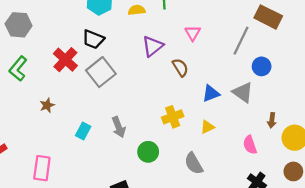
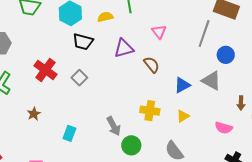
black trapezoid: (93, 39) -> (83, 42), moved
purple triangle: (153, 46) -> (124, 48), turned 30
gray square: (101, 72) -> (79, 78), size x0.6
yellow cross: (173, 117) -> (150, 111), turned 36
gray arrow: (119, 127) -> (114, 126), moved
pink semicircle: (250, 145) -> (224, 128), turned -48

